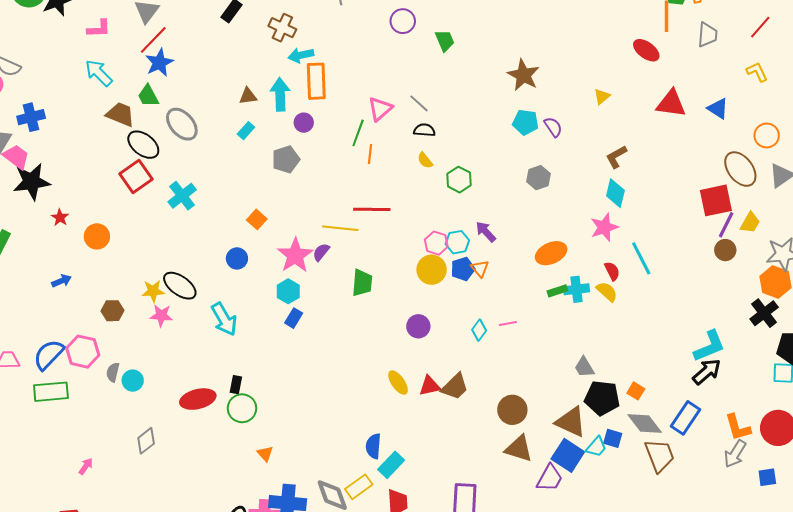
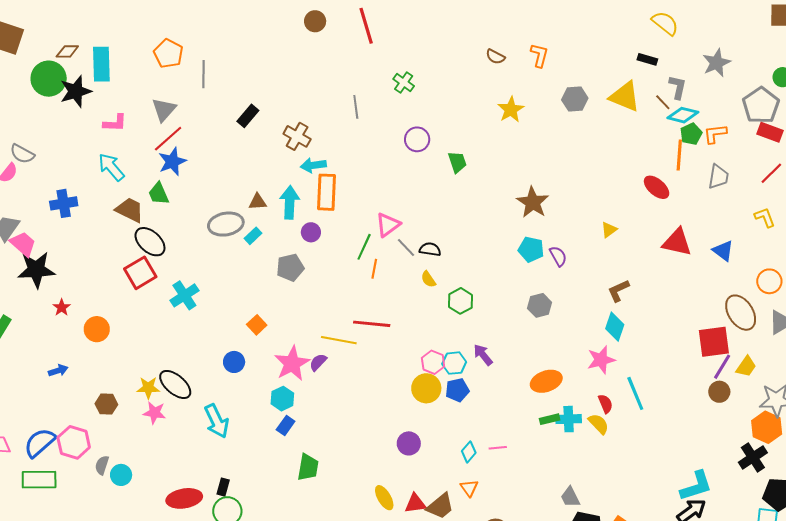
gray line: (419, 103) -> (406, 247), moved
blue cross: (31, 117) -> (64, 203), moved
gray ellipse: (182, 124) -> (226, 224), moved, turned -64
orange triangle: (480, 268) -> (469, 488), moved
green trapezoid: (362, 283) -> (308, 467), moved

